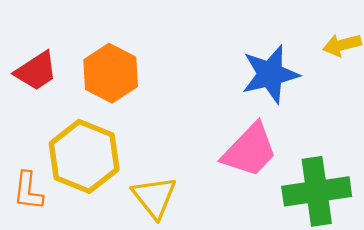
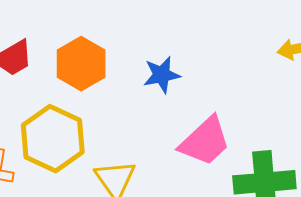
blue star: (270, 74) -> (162, 75), moved, size x0.7

